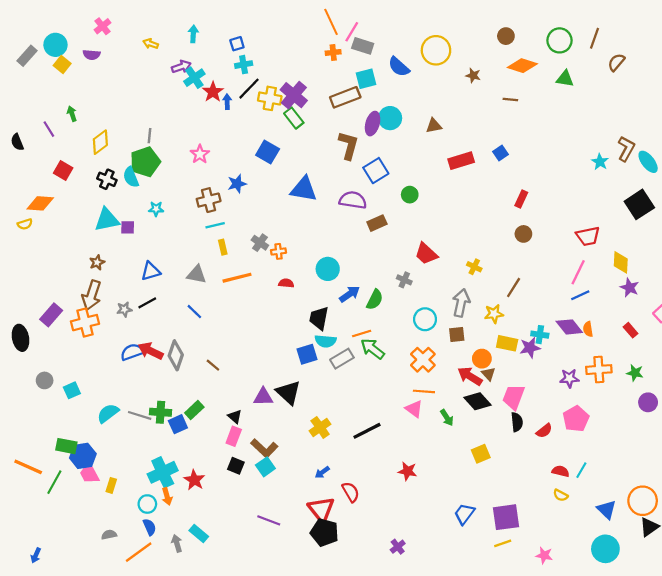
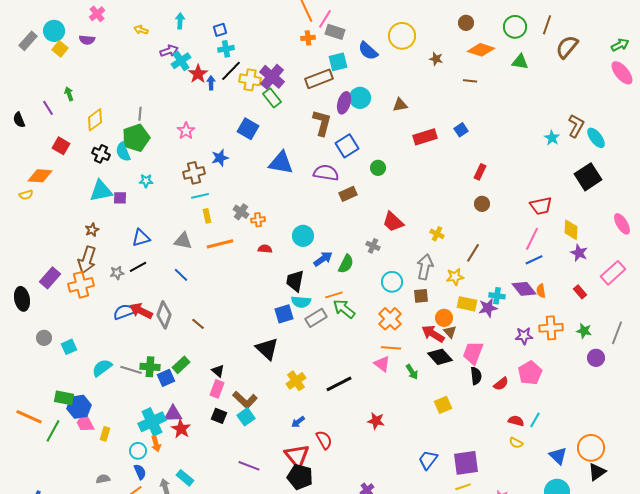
brown semicircle: (616, 62) -> (567, 47), size x1.4
purple triangle: (263, 397) -> (173, 414), moved

